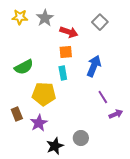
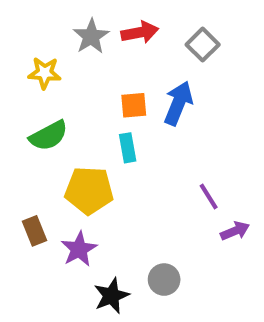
yellow star: (20, 17) -> (45, 73), moved
red arrow: (69, 32) -> (140, 32), moved, turned -30
blue arrow: (94, 66) -> (178, 103), moved

